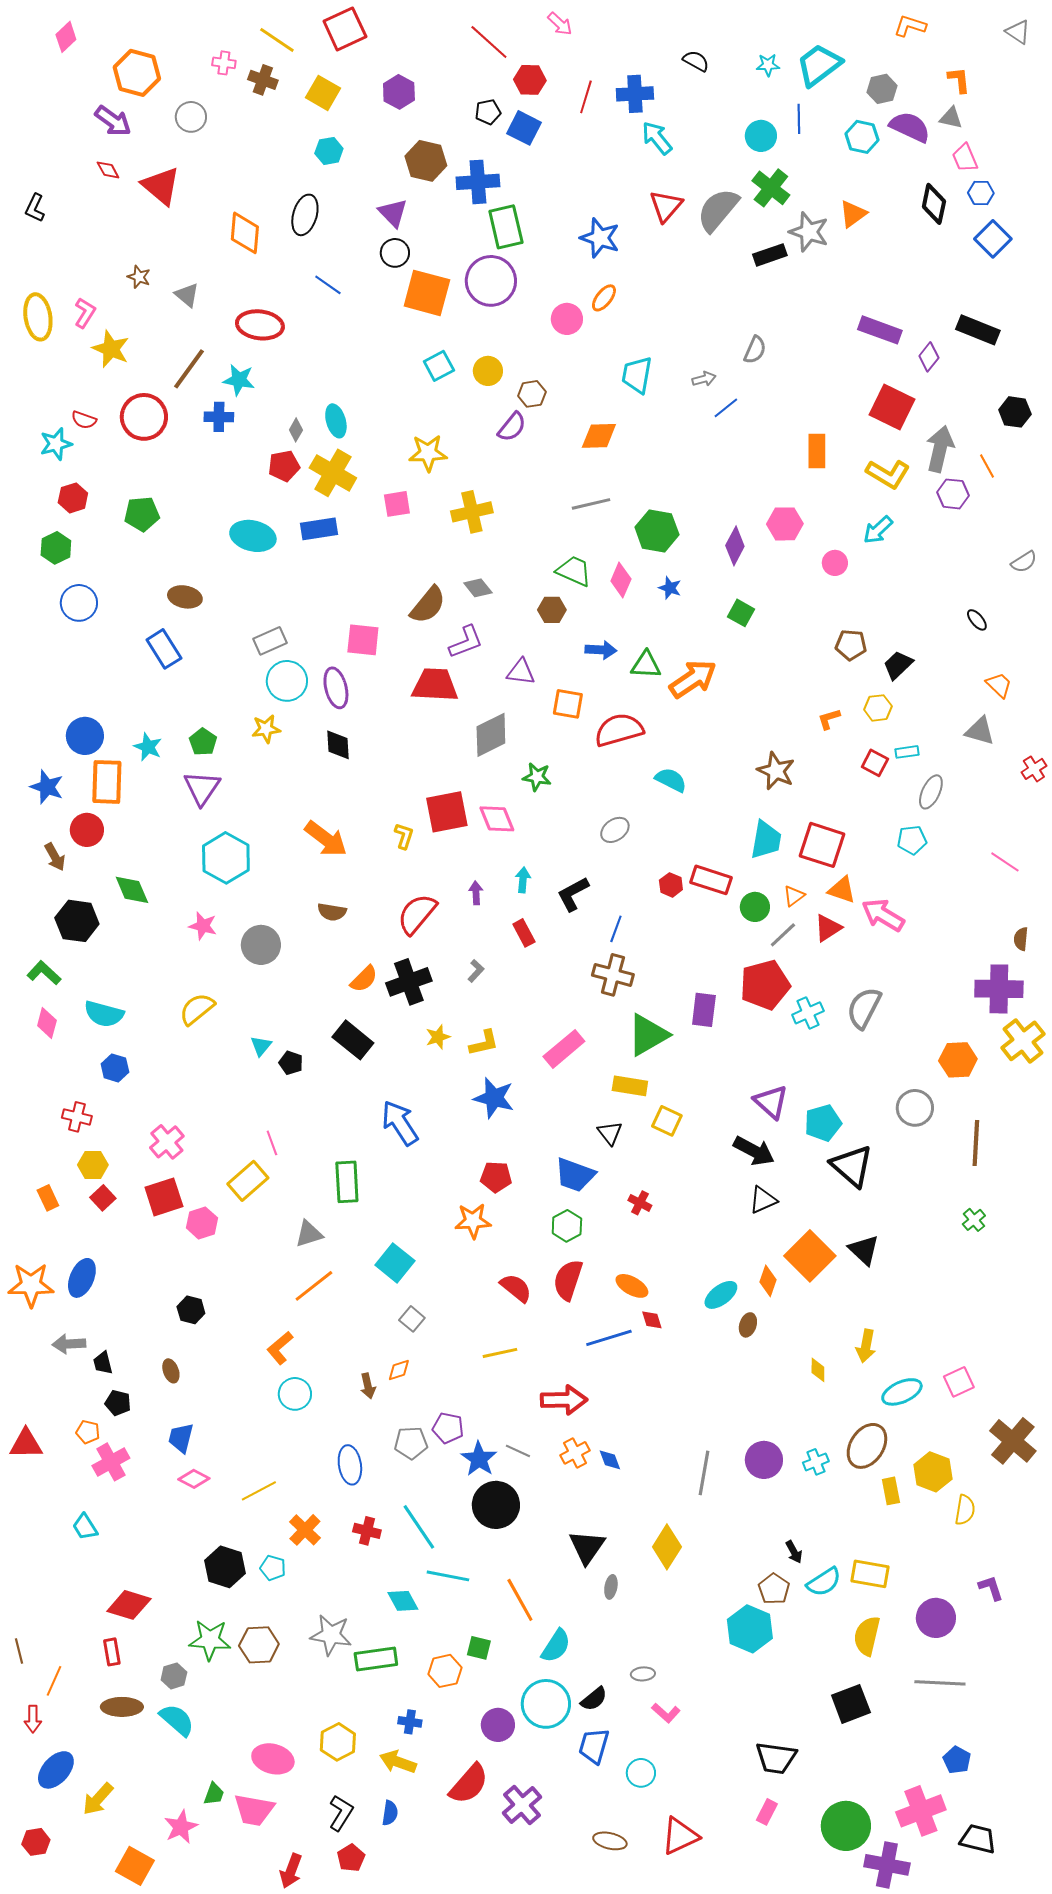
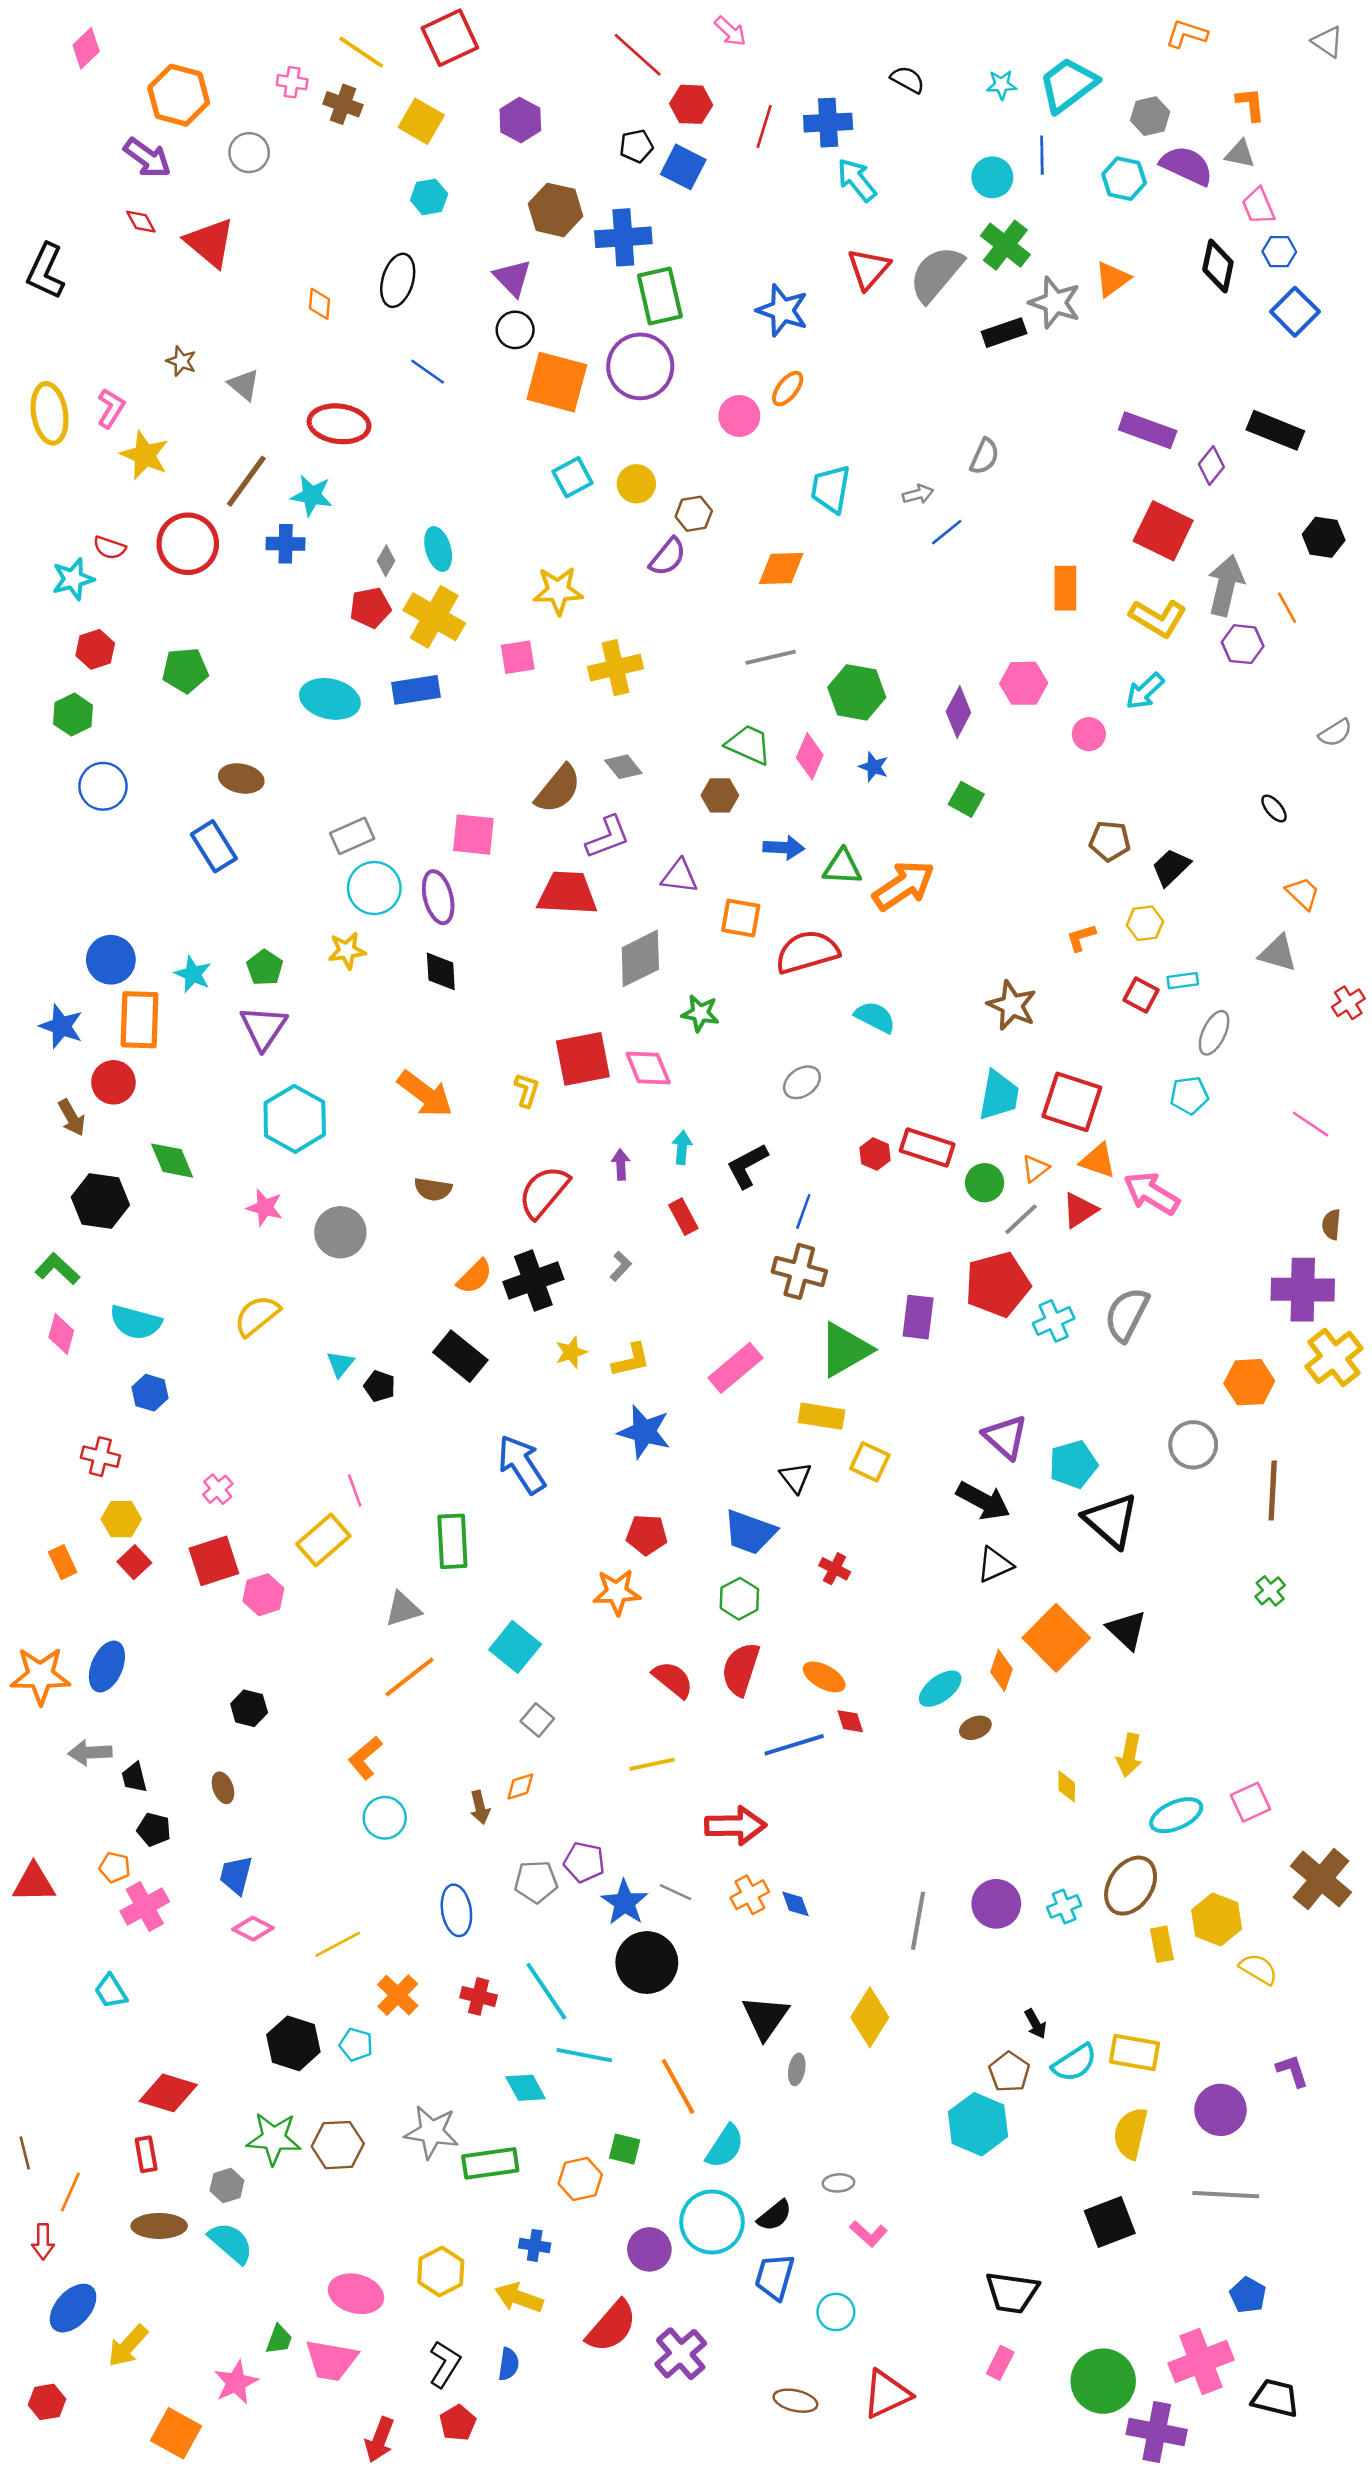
black L-shape: (35, 208) -> (46, 271), size x1.5
orange diamond: (245, 233) -> (319, 304), size x0.6
pink cross: (167, 1142) -> (218, 1489), size x0.7
brown ellipse: (748, 1325) -> (975, 1728), turned 50
yellow semicircle: (965, 1510) -> (1258, 1969), turned -68

